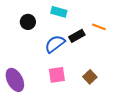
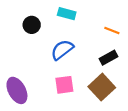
black rectangle: (77, 36) -> (109, 58), moved
brown square: (90, 77) -> (102, 87), size x1.6

